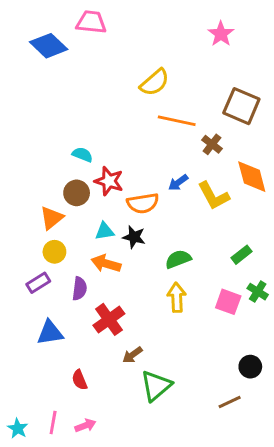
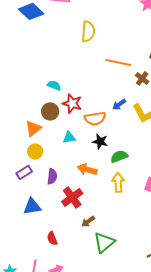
yellow semicircle: (155, 82) -> (88, 31), moved, turned -45
black star: (134, 237) -> (100, 141), moved
orange arrow: (106, 264) -> (87, 169), moved

